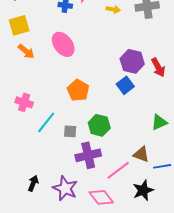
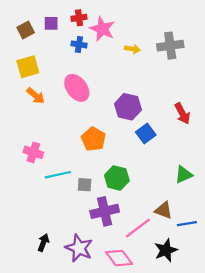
purple hexagon: (132, 61) -> (128, 107), moved
cyan line: (46, 122) -> (58, 175), turned 40

